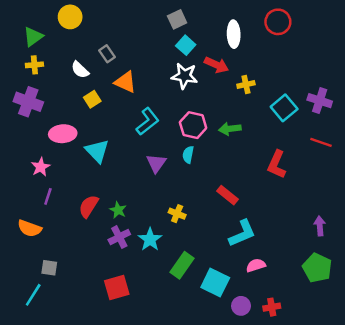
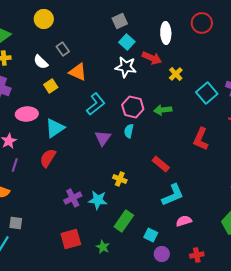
yellow circle: (70, 17) -> (44, 19), moved
yellow cross: (246, 85) -> (176, 74), turned -32
cyan triangle: (97, 151) -> (55, 128), turned 40
red semicircle: (89, 206) -> (48, 158), moved
green star: (118, 210) -> (103, 247), moved
cyan star: (150, 239) -> (98, 200), turned -30
cyan square: (215, 283) -> (151, 235), size x0.6
purple circle: (241, 306) -> (162, 254), moved

